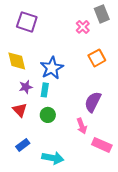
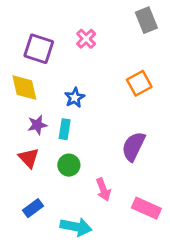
purple square: (27, 22) -> (39, 49), moved
pink cross: (83, 27) -> (86, 39), moved
blue star: (52, 68) -> (75, 98), size x0.6
pink arrow: (82, 126) -> (103, 189), moved

